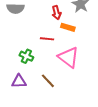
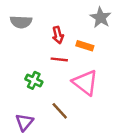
red arrow: (57, 13) -> (58, 35), moved
purple triangle: (19, 81) -> (24, 122), moved, turned -49

